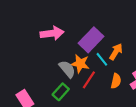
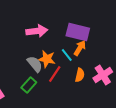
pink arrow: (52, 33) -> (37, 31), moved
purple rectangle: (91, 40) -> (78, 32), moved, turned 60

